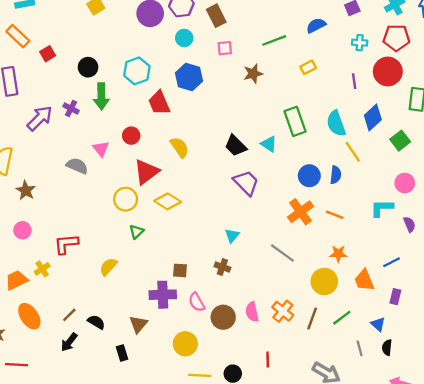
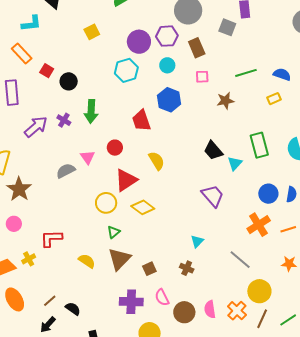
blue semicircle: (316, 26) -> (282, 74), moved, turned 42
red square: (48, 54) -> (47, 71), turned -32
black circle: (88, 67) -> (69, 81), moved
cyan hexagon: (137, 71) -> (126, 70), moved
cyan triangle: (269, 144) -> (235, 163), turned 35
black trapezoid: (236, 146) -> (213, 151), moved
gray semicircle: (77, 166) -> (66, 171), turned -54
brown star: (26, 191) -> (19, 189), size x1.4
orange line: (335, 215) -> (288, 229), turned -42
yellow semicircle: (108, 267) -> (87, 261), turned 78
brown square: (180, 270) -> (149, 269), turned -32
yellow circle: (324, 281) -> (259, 291), moved
purple cross: (163, 295) -> (131, 302), moved
brown triangle: (138, 324) -> (119, 259), moved, size x1.4

